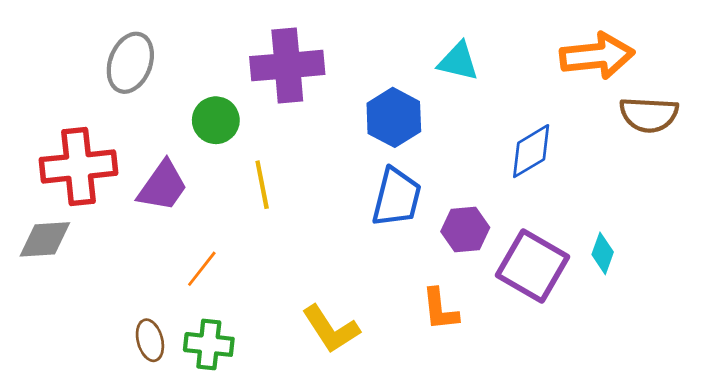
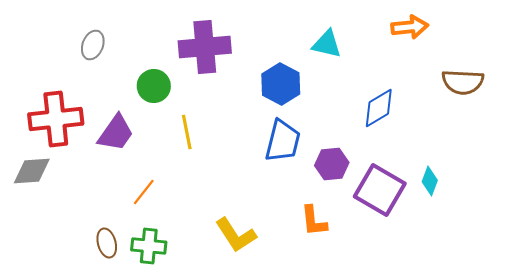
orange arrow: (597, 56) -> (410, 27), moved, size x0.7
gray ellipse: (130, 63) -> (93, 45), size x0.7

